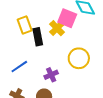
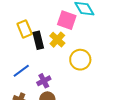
yellow cross: (57, 28) -> (57, 40), moved
purple cross: (51, 75) -> (44, 81), moved

